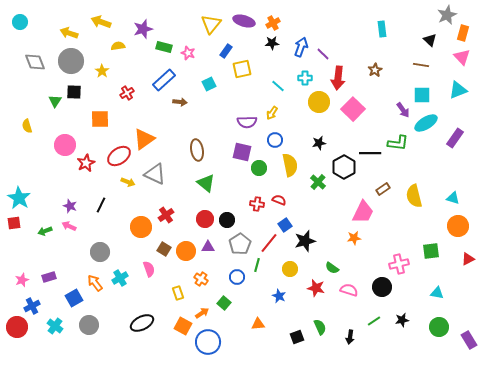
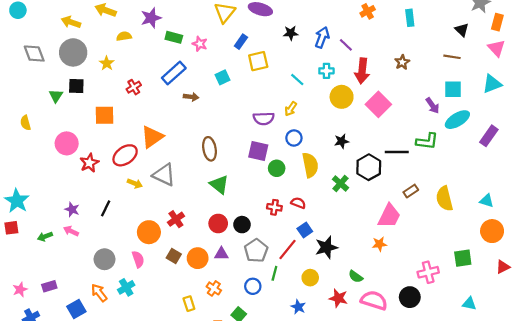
orange cross: (273, 23) -> (368, 11), moved
pink semicircle: (149, 269) -> (138, 259), moved
pink semicircle: (349, 290) -> (374, 300), size x1.4

